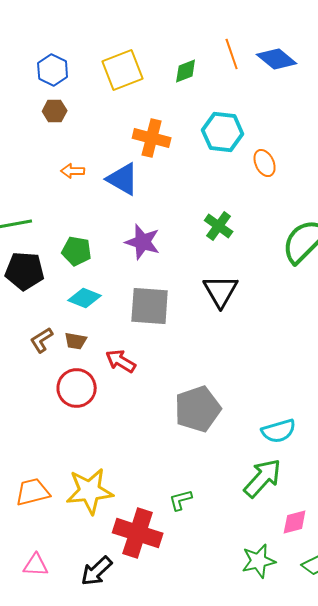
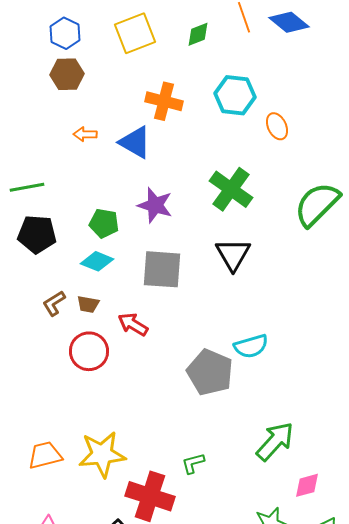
brown hexagon: (55, 111) -> (67, 74), size x1.4
green cross: (219, 226) -> (231, 189), size x1.5
green pentagon: (77, 251) -> (104, 223), moved
gray pentagon: (198, 409) -> (210, 372), turned -30
cyan semicircle: (279, 431) -> (251, 346), moved

